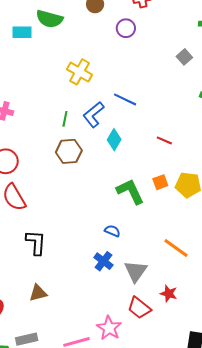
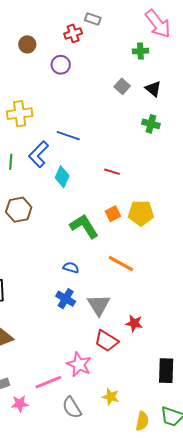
yellow cross: (79, 72) -> (20, 114), turned -30
brown hexagon: (69, 151) -> (19, 210), moved
orange line: (176, 248) -> (121, 264), moved

